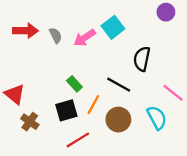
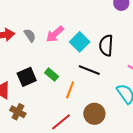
cyan square: (113, 27) -> (80, 42), moved
black square: (66, 110) -> (27, 77), moved
brown circle: (118, 120) -> (94, 114), moved

